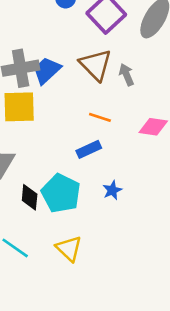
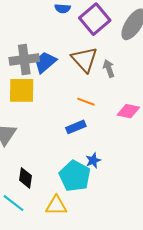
cyan pentagon: (61, 193) -> (75, 176), moved
black diamond: (30, 197) -> (26, 178), moved
yellow triangle: (69, 249) -> (56, 206), turned -45

